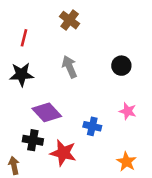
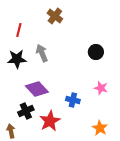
gray arrow: (70, 67) -> (42, 53), moved
black cross: (33, 140) -> (26, 111), turned -35
red star: (63, 153) -> (50, 121), turned 30

